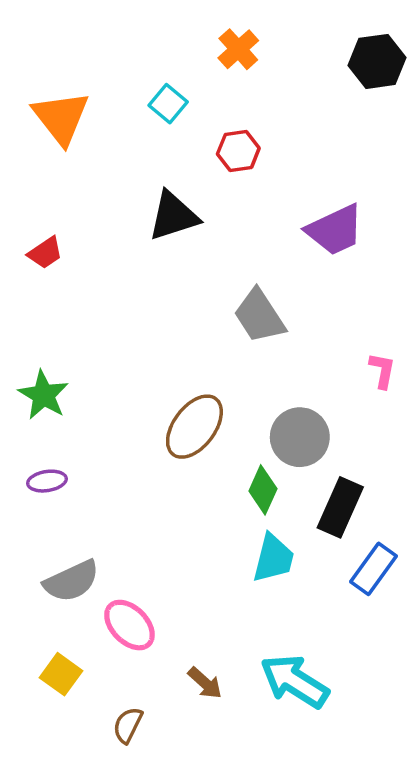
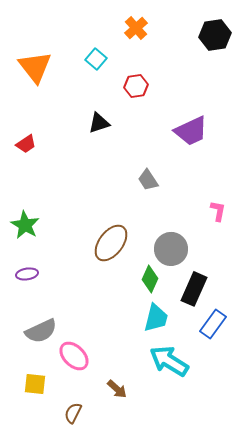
black triangle: (173, 216) -> (99, 123), size x0.7
gray trapezoid: (259, 316) -> (148, 180), size x0.7
yellow square: (61, 674) -> (35, 384), turned -30
cyan arrow: (295, 681) -> (169, 361), moved

